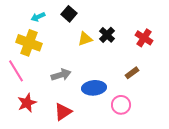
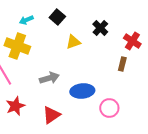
black cross: (107, 35) -> (100, 28), moved
brown rectangle: (132, 73) -> (122, 64), moved, turned -40

